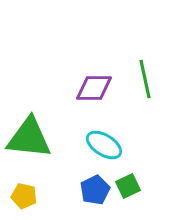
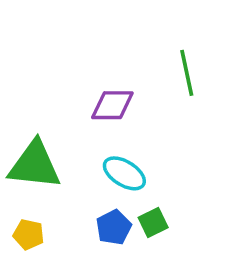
green line: (145, 79) -> (187, 73), moved

